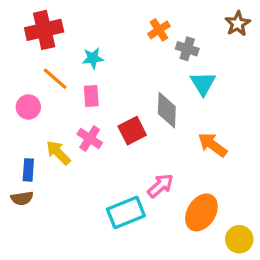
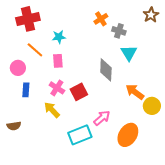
red square: (132, 131) -> (79, 92), moved
yellow arrow: (58, 153) -> (52, 110), moved
blue rectangle: (28, 170) -> (26, 90), moved
yellow circle: (239, 239) -> (152, 106), moved

